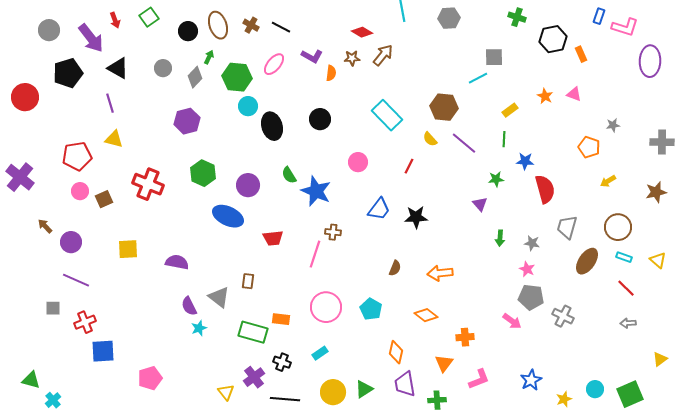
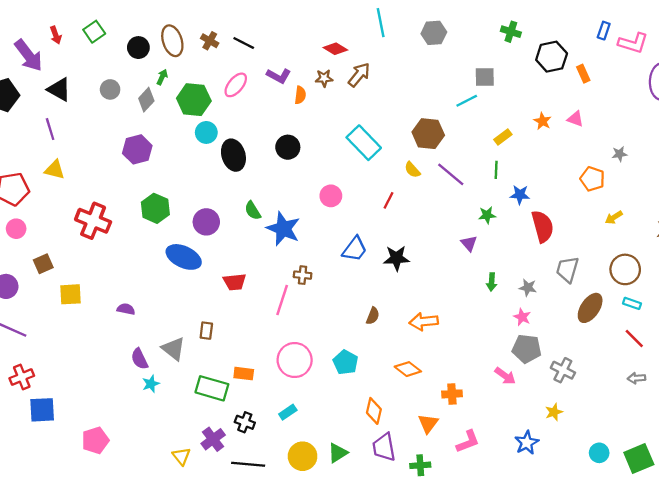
brown square: (104, 199) -> (43, 264), moved
purple semicircle: (177, 262) -> (126, 309), size x0.7
yellow star: (564, 399) -> (554, 412), moved

